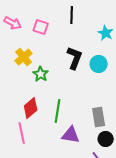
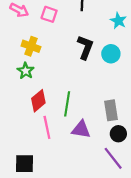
yellow cross: (24, 57) -> (31, 46), turned -30
green star: (41, 74) -> (26, 71), moved
pink line: (22, 133) -> (47, 127), moved

